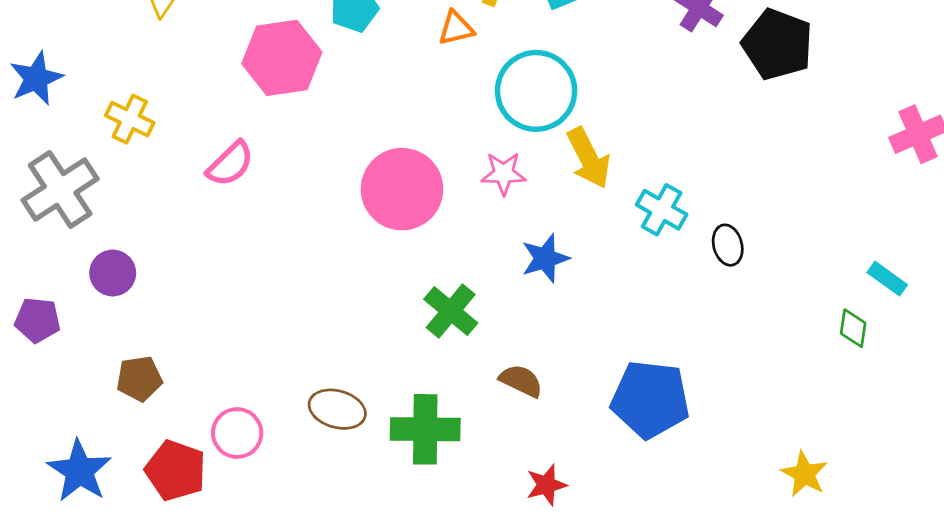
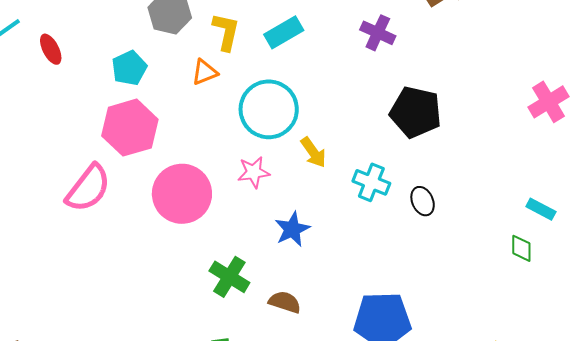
black pentagon: (777, 44) -> (416, 112), moved
pink hexagon: (282, 58) -> (130, 128), moved
yellow arrow: (589, 158) -> (313, 152), size x0.7
pink semicircle: (230, 164) -> (88, 188), moved, size x1.4
brown semicircle: (521, 381) -> (285, 302), moved

